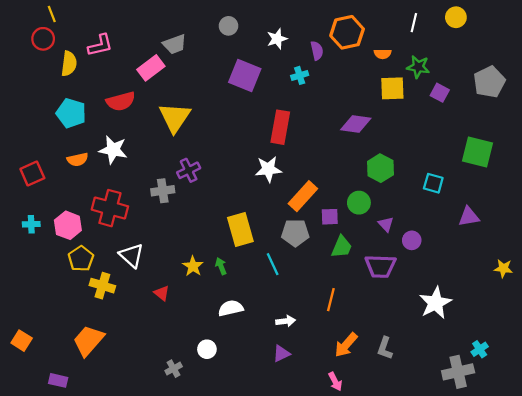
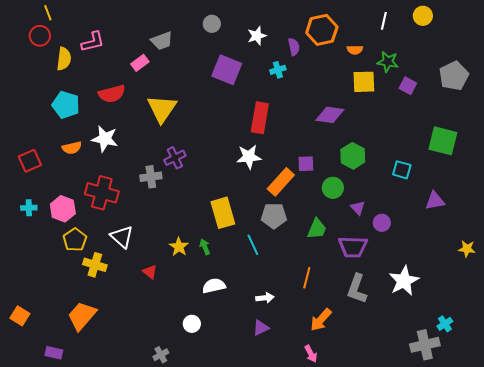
pink rectangle: (151, 68) -> (140, 63), size x0.7
purple square: (330, 217) -> (306, 164), moved
gray L-shape: (385, 348) -> (357, 289), moved, size x1.4
gray cross: (174, 369) -> (161, 355), moved

